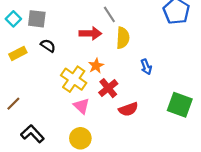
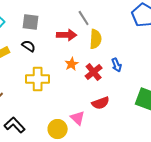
gray square: (37, 19) -> (31, 22), moved
yellow cross: (74, 79) -> (38, 79), moved, turned -35
red cross: (108, 88) -> (94, 72), moved
pink triangle: (81, 106) -> (78, 118), moved

